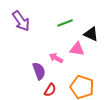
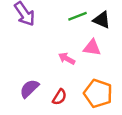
black triangle: (91, 34) -> (102, 20), moved
purple semicircle: (39, 71) -> (29, 89), moved, turned -114

